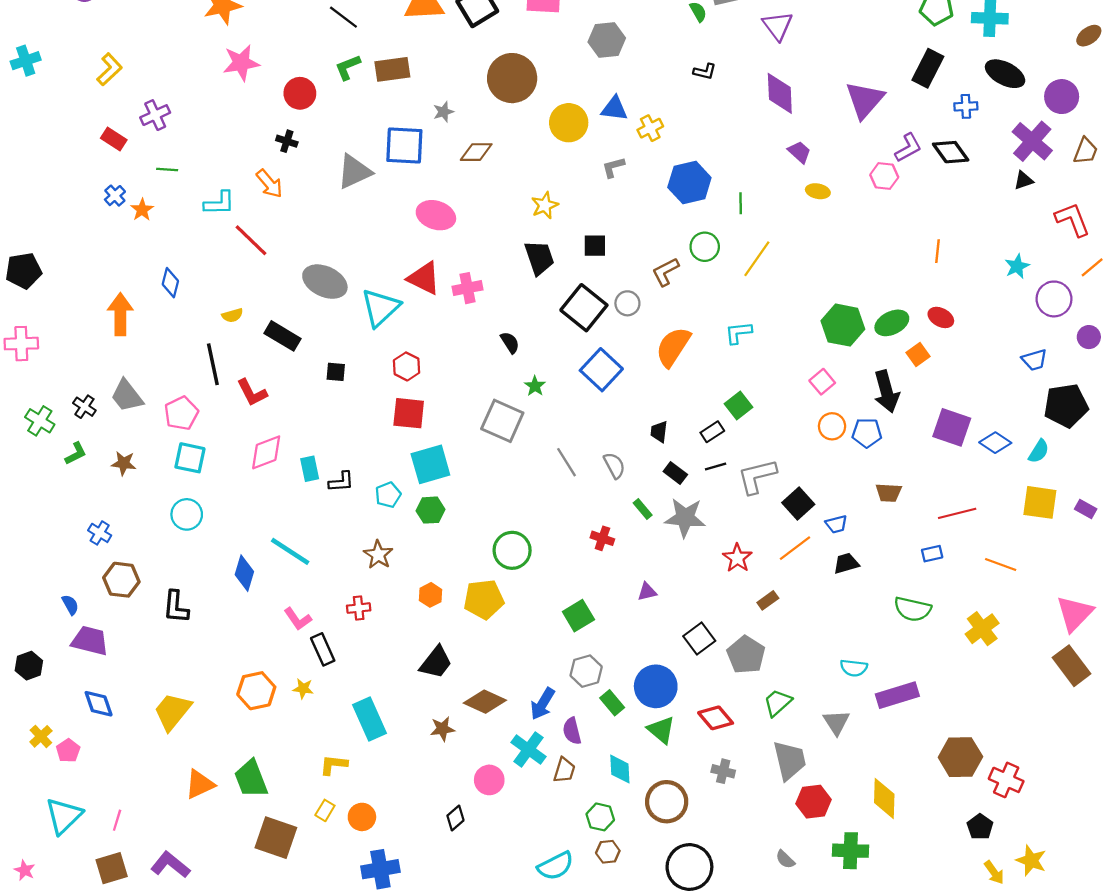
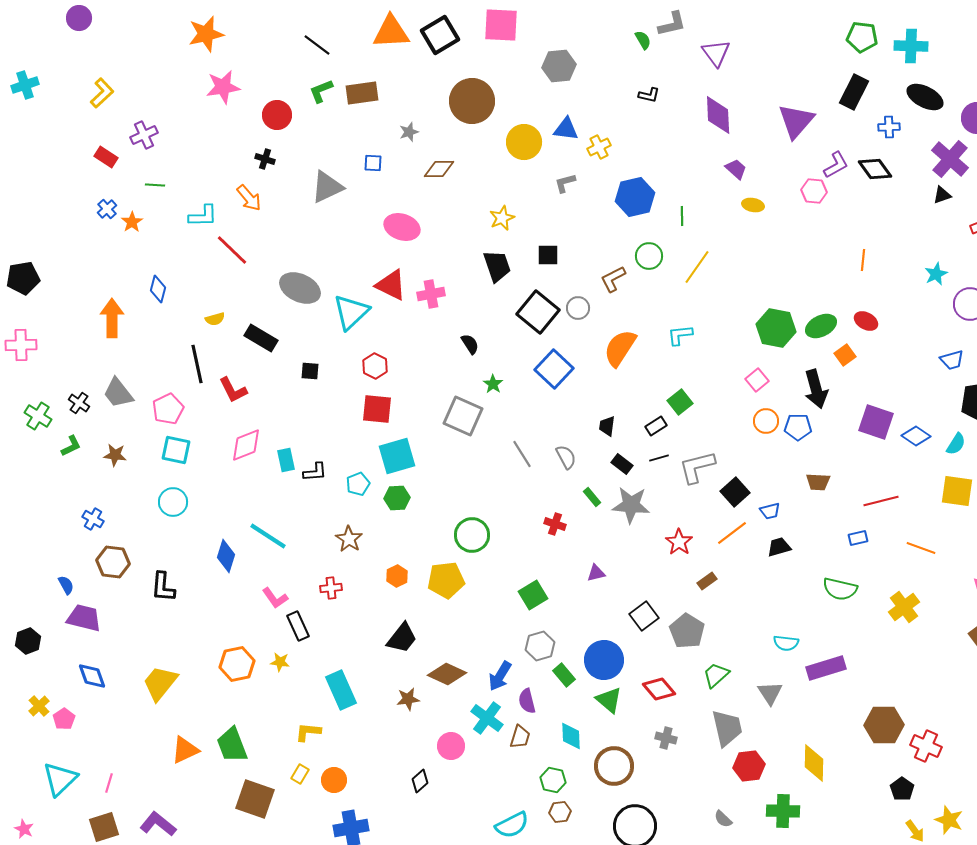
blue square: (404, 146) -> (373, 163), size x0.5

